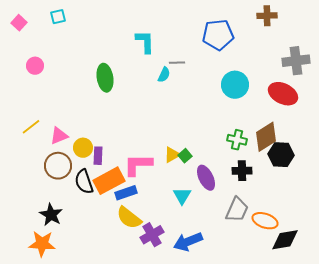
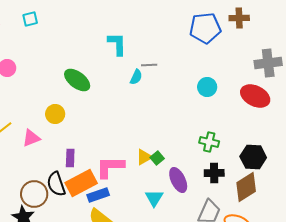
blue pentagon: (218, 35) -> (205, 28), moved
green ellipse: (105, 78) -> (77, 80), turned -44
cyan circle: (235, 85) -> (207, 87), size x0.7
brown diamond: (266, 137) -> (246, 187), moved
yellow circle: (83, 148) -> (55, 114), moved
brown circle: (58, 166) -> (34, 194), moved

